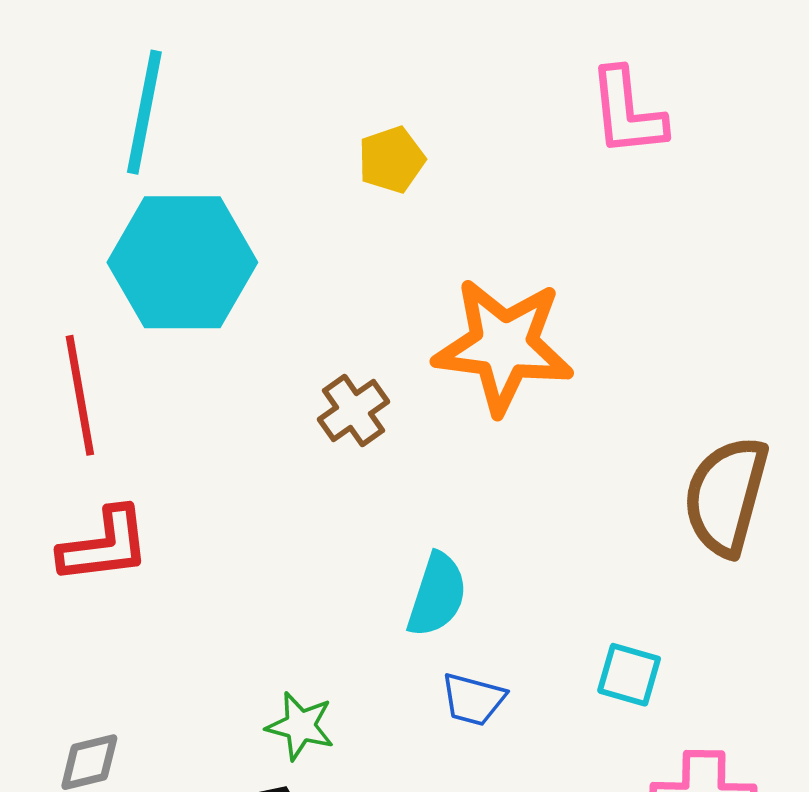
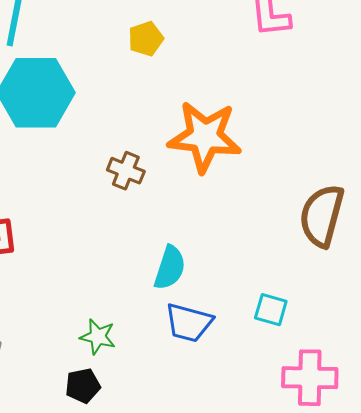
brown cross: (353, 411) -> (126, 171), turned -33
blue trapezoid: (473, 699) -> (189, 323), size x1.4

